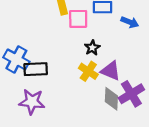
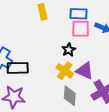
pink square: (78, 19) -> (81, 29), moved
gray diamond: (111, 99) -> (70, 96), moved

